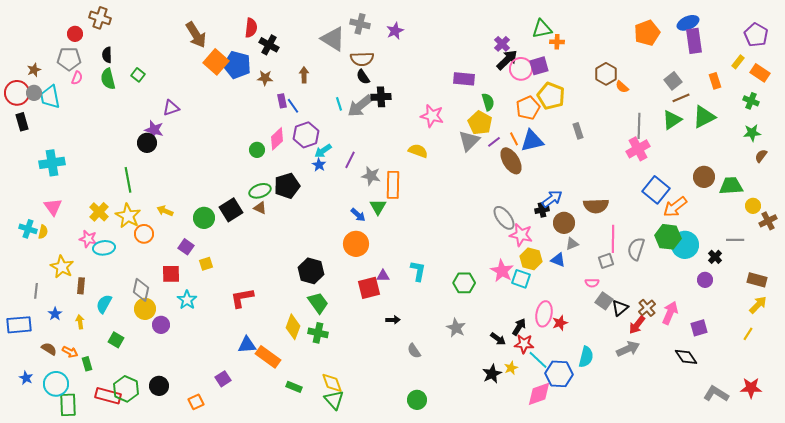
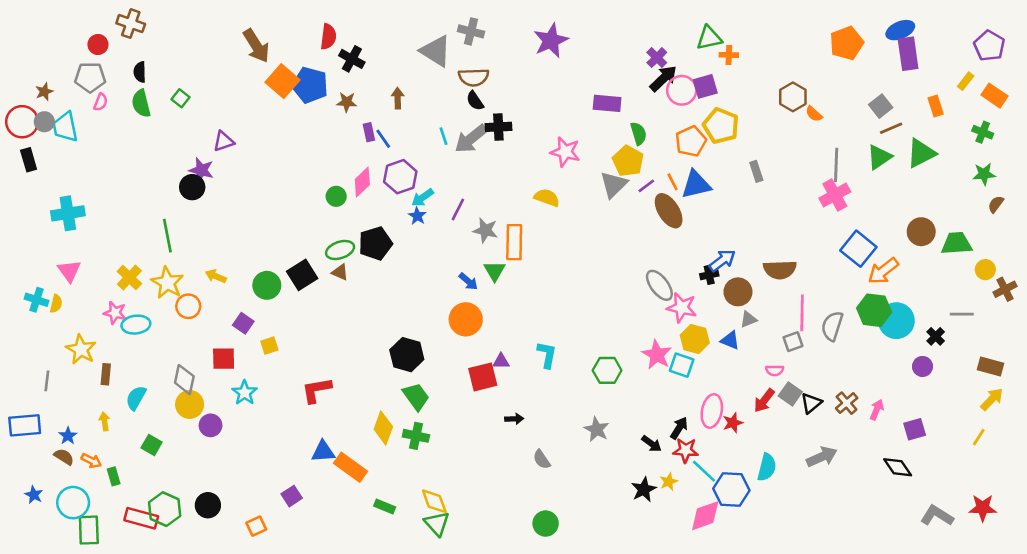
purple star: (395, 31) -> (551, 41), moved, size x1.5
pink arrow: (670, 313) -> (877, 410), size x0.7
blue star: (55, 314) -> (68, 436), moved
red arrow: (637, 325) -> (764, 400), moved

